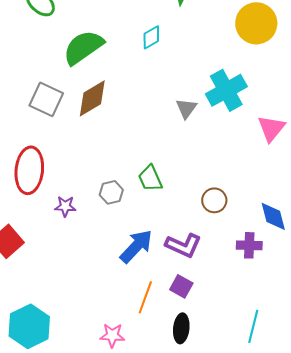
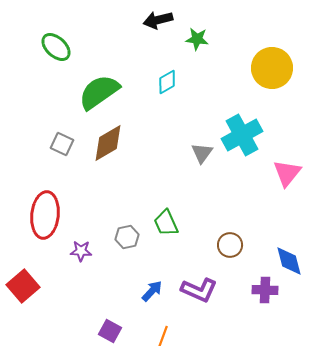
gray square: (46, 99) -> (62, 144), size x0.7
blue arrow: (136, 246) -> (152, 291), size x0.6
purple square: (181, 286) -> (110, 331), moved

